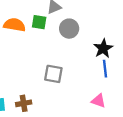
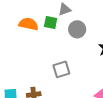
gray square: (53, 74) -> (61, 69), turned -30

